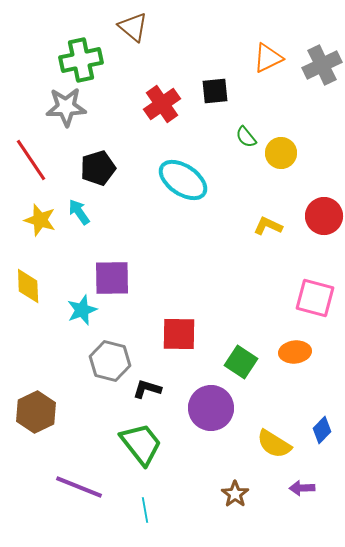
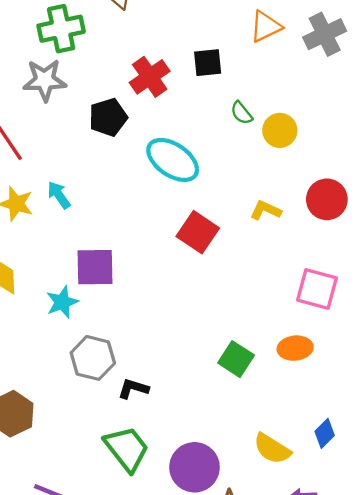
black pentagon: (98, 168) -> (108, 117), moved
red square: (179, 334) -> (198, 232), moved, turned 33
purple circle: (211, 408) -> (194, 467), moved

